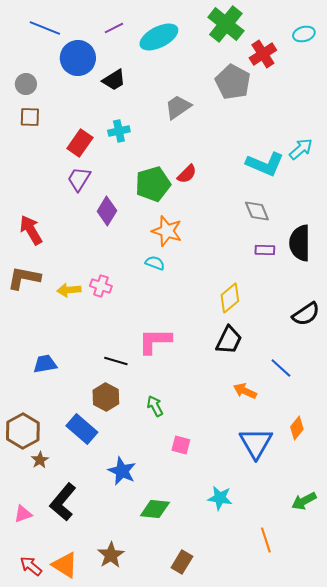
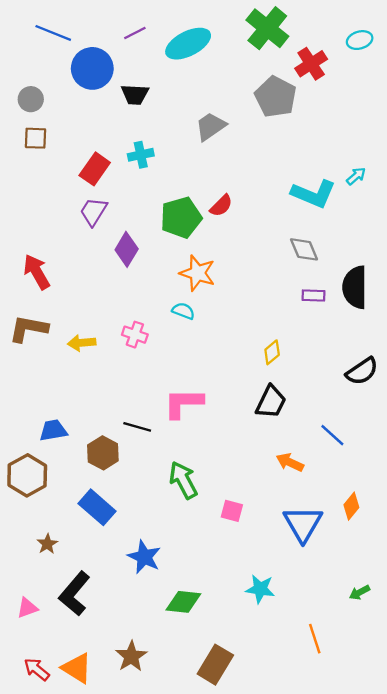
black trapezoid: (114, 80) -> (135, 94), turned 35
cyan arrow: (301, 149) -> (356, 176), size x0.7
pink cross: (101, 286) -> (135, 335), moved
yellow diamond: (230, 298) -> (272, 352), size x0.7
brown hexagon: (106, 397) -> (103, 453), moved
green arrow: (155, 406) -> (183, 480), size x1.5
brown hexagon: (23, 431) -> (27, 475), moved
pink square: (181, 445) -> (232, 511), moved
green arrow: (304, 501) -> (360, 592), size x0.7
brown rectangle: (182, 562) -> (215, 665), size x1.4

